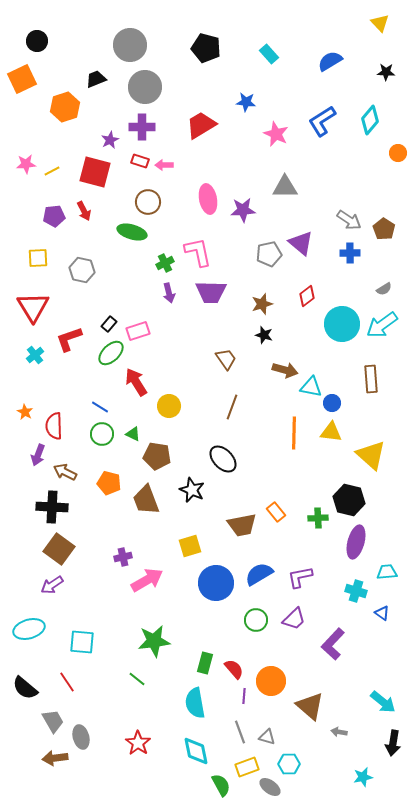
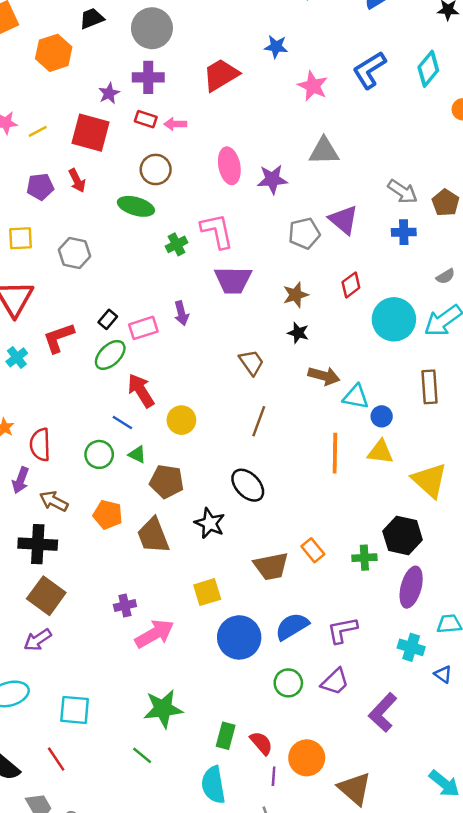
purple arrow: (169, 293) -> (181, 313), moved
blue line: (100, 407) -> (122, 423), moved

